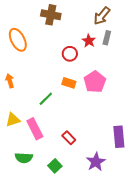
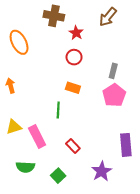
gray rectangle: (107, 38) -> (113, 71), moved
red star: (89, 41) -> (76, 33), moved
pink pentagon: (95, 82) -> (114, 95), moved
green line: (46, 99) -> (58, 110), moved, turned -42

